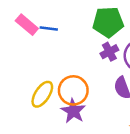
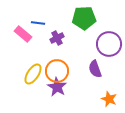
pink rectangle: (27, 25) -> (23, 34), moved
purple cross: (109, 52) -> (57, 38), moved

